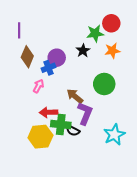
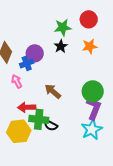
green star: (95, 33) -> (63, 27), moved
green circle: (104, 84) -> (93, 91), moved
pink arrow: (38, 86) -> (17, 81), turned -56
purple L-shape: (85, 113) -> (94, 108), moved

